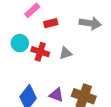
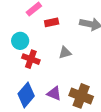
red cross: (40, 52) -> (31, 59), moved

